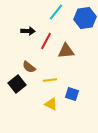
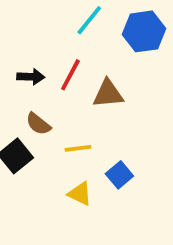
black arrow: (28, 31) -> (31, 77), moved
blue square: (72, 94) -> (119, 175), turned 32

